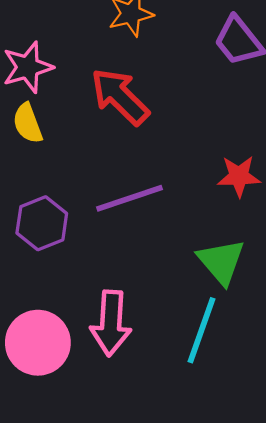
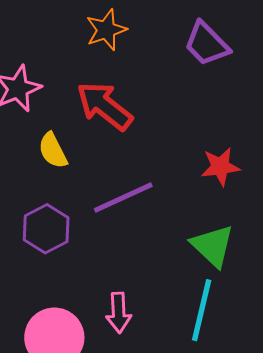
yellow semicircle: (28, 123) -> (53, 151), moved
pink arrow: (111, 323) -> (119, 313), size x0.7

